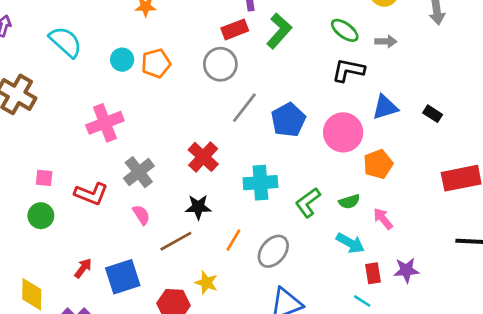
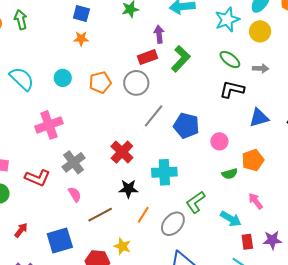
cyan semicircle: (66, 42) -> (22, 79), moved
orange pentagon: (156, 63) -> (100, 82), moved
blue pentagon: (288, 120) -> (186, 126), turned -30
pink circle: (343, 132) -> (219, 141), moved, size x0.6
green semicircle: (349, 202) -> (230, 174), moved
green L-shape: (308, 203) -> (196, 202), moved
black star: (198, 207) -> (128, 189), moved
red arrow: (83, 268) -> (21, 230), moved

